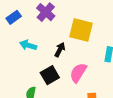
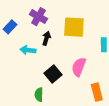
black arrow: (60, 50) -> (46, 38), moved

